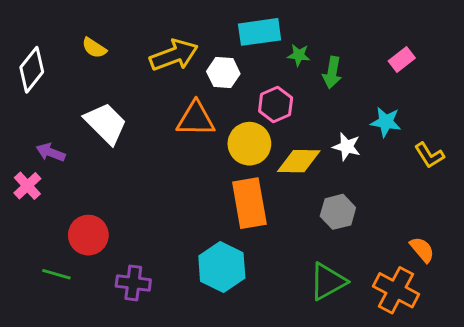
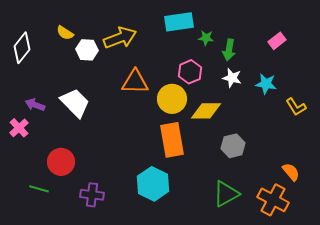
white hexagon: (223, 73) -> (87, 50), moved
white trapezoid: (106, 123) -> (75, 103), moved
white star: (347, 147) -> (232, 78), moved

